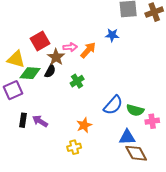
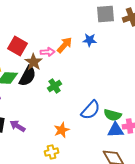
red square: (40, 41) -> (18, 46), turned -30
orange arrow: (88, 50) -> (65, 45), moved
black semicircle: (50, 71) -> (28, 76), size x1.5
blue triangle: (127, 137) -> (116, 130), moved

